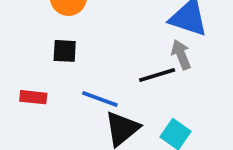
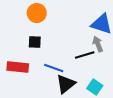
red rectangle: (33, 97) -> (18, 67), size x1.5

